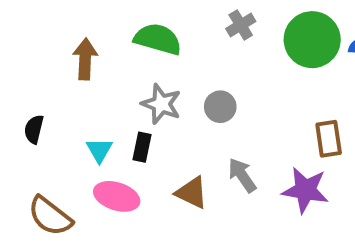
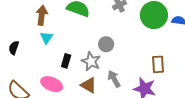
gray star: (161, 104) -> (91, 61), moved
cyan triangle: (99, 150) -> (46, 38), moved

